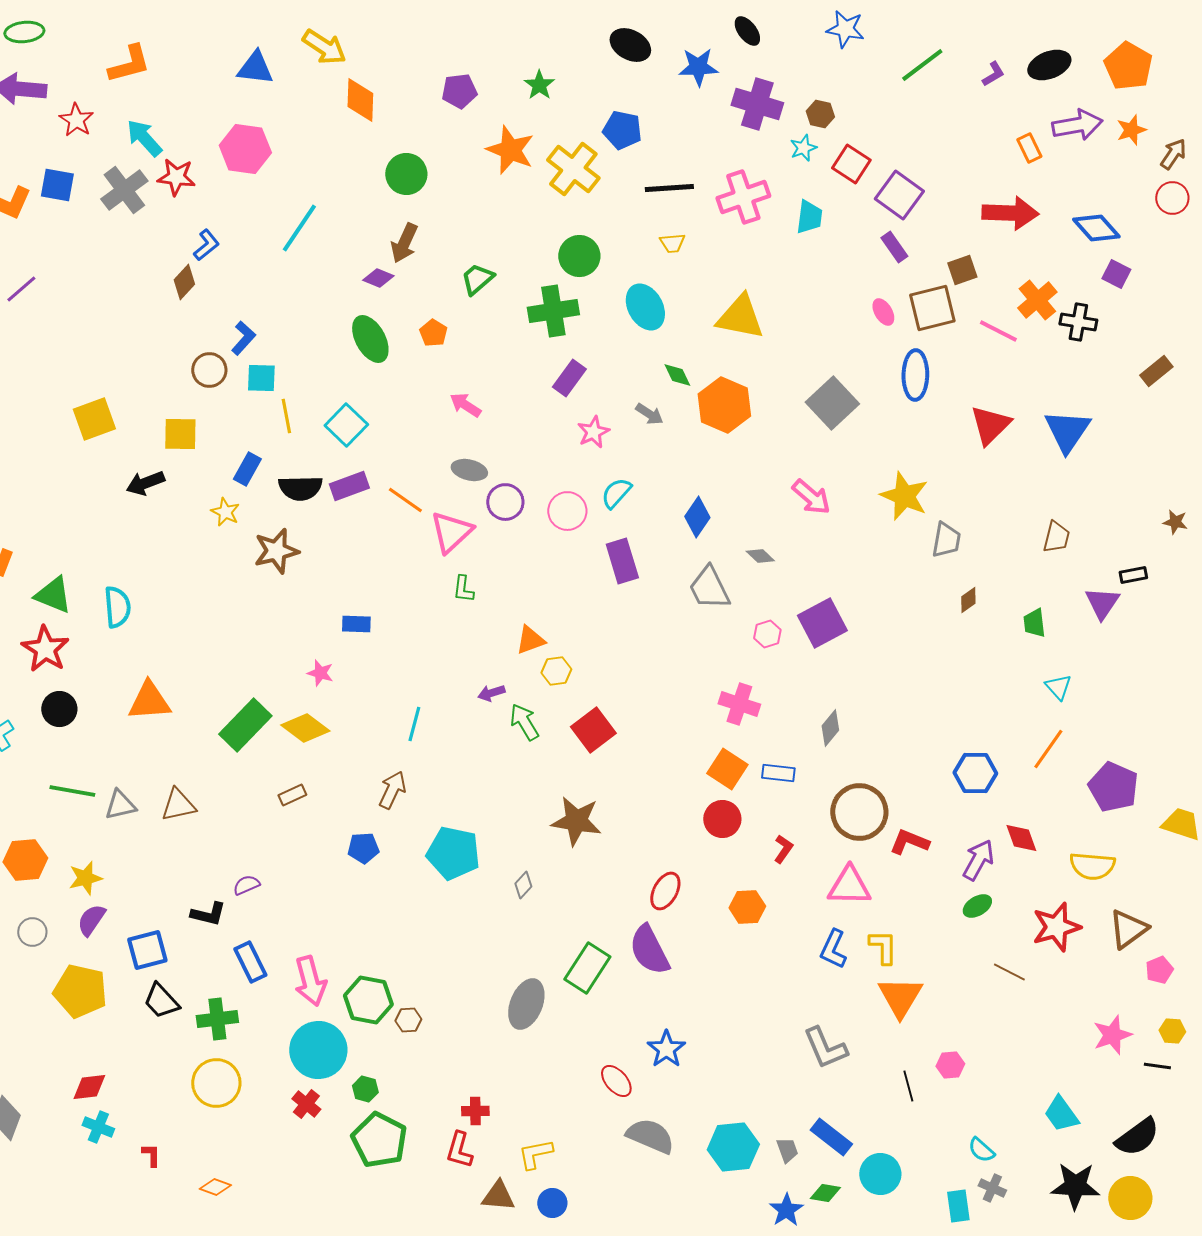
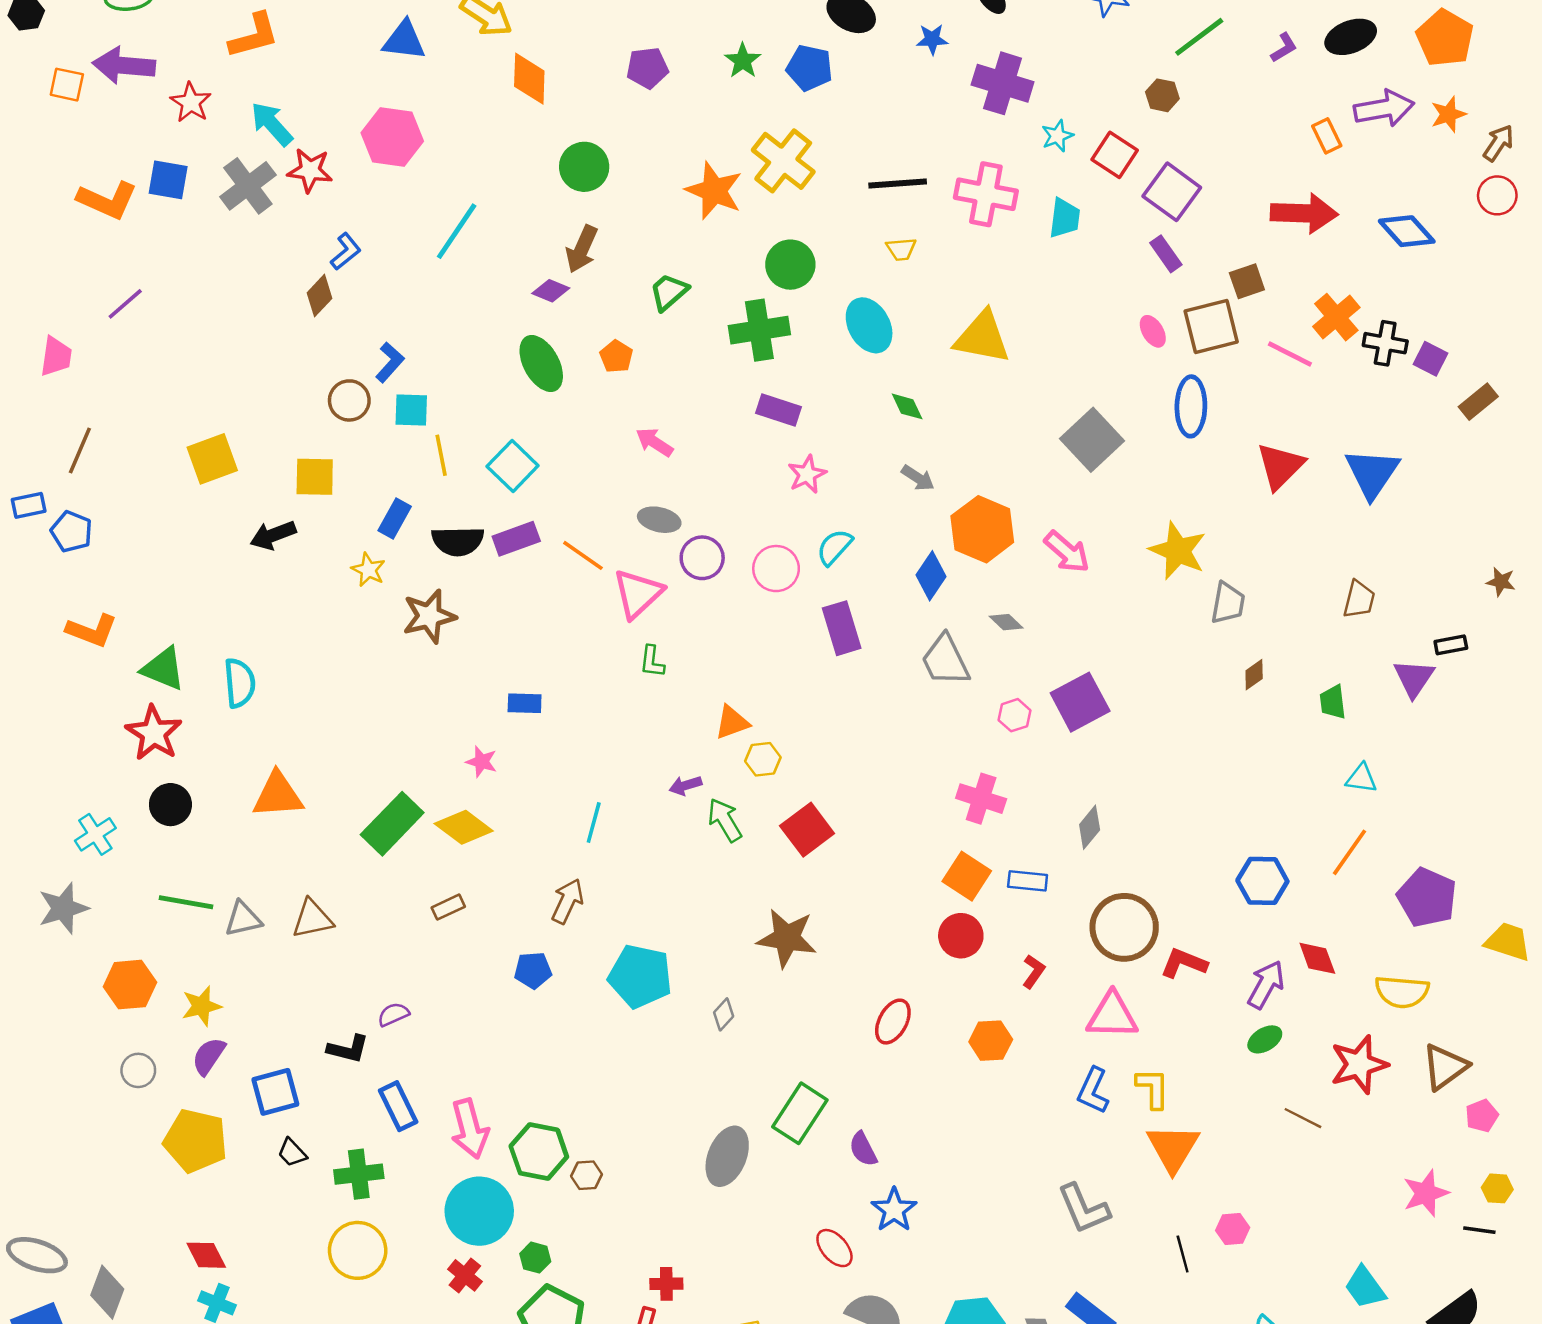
blue star: (698, 67) -> (932, 39), size x0.7
brown hexagon: (820, 114) -> (1162, 95), moved
blue pentagon: (622, 130) -> (809, 68), moved
orange star: (510, 150) -> (714, 191), moved
pink cross: (743, 197) -> (986, 194), turned 30
purple square: (1116, 274) -> (1431, 359), moved
purple rectangle: (569, 378) -> (778, 410), turned 72
orange hexagon: (724, 405) -> (982, 529), moved
gray arrow: (649, 414) -> (918, 478), moved
cyan triangle: (1058, 687) -> (1361, 778), turned -40
purple semicircle: (649, 950) -> (863, 1149), moved, size x0.6
black trapezoid: (161, 1001) -> (292, 1153), size x0.7
red diamond: (89, 1087) -> (206, 1255), turned 69

